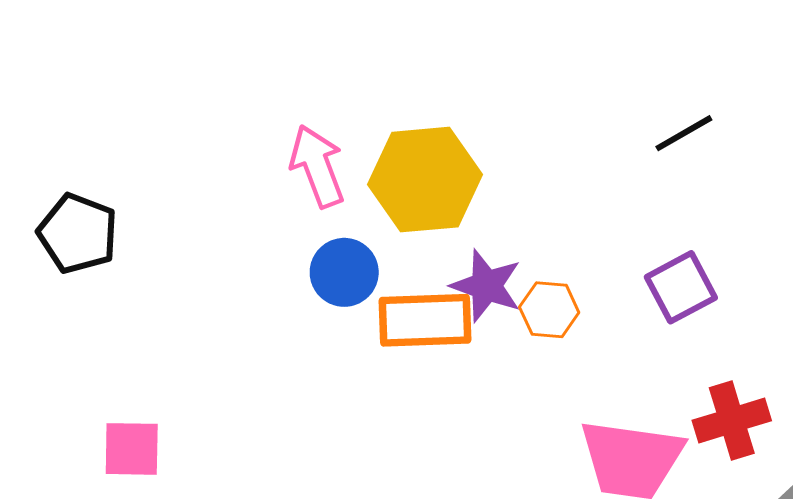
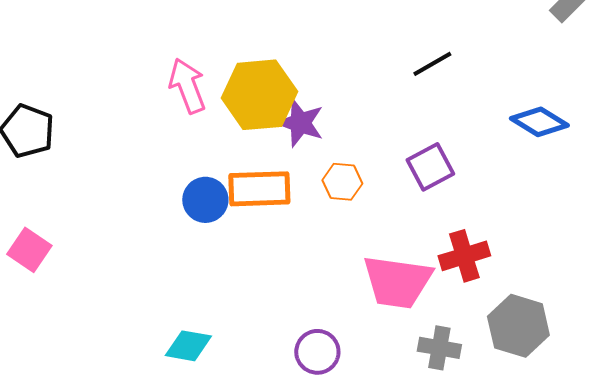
blue circle: (344, 272) -> (205, 200), moved
purple star: (486, 286) -> (300, 123), moved
pink square: (132, 449) -> (29, 250), moved, turned 33

